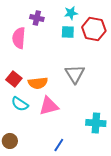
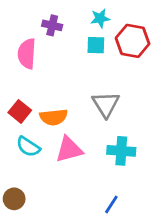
cyan cross: (96, 123) -> (121, 151), moved
blue line: (59, 145) -> (111, 204), moved

